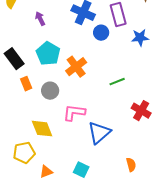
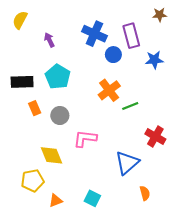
black rectangle: (14, 59) -> (22, 82), turned -55
orange cross: (76, 67) -> (109, 90), moved
blue triangle: (99, 133) -> (127, 163), moved

